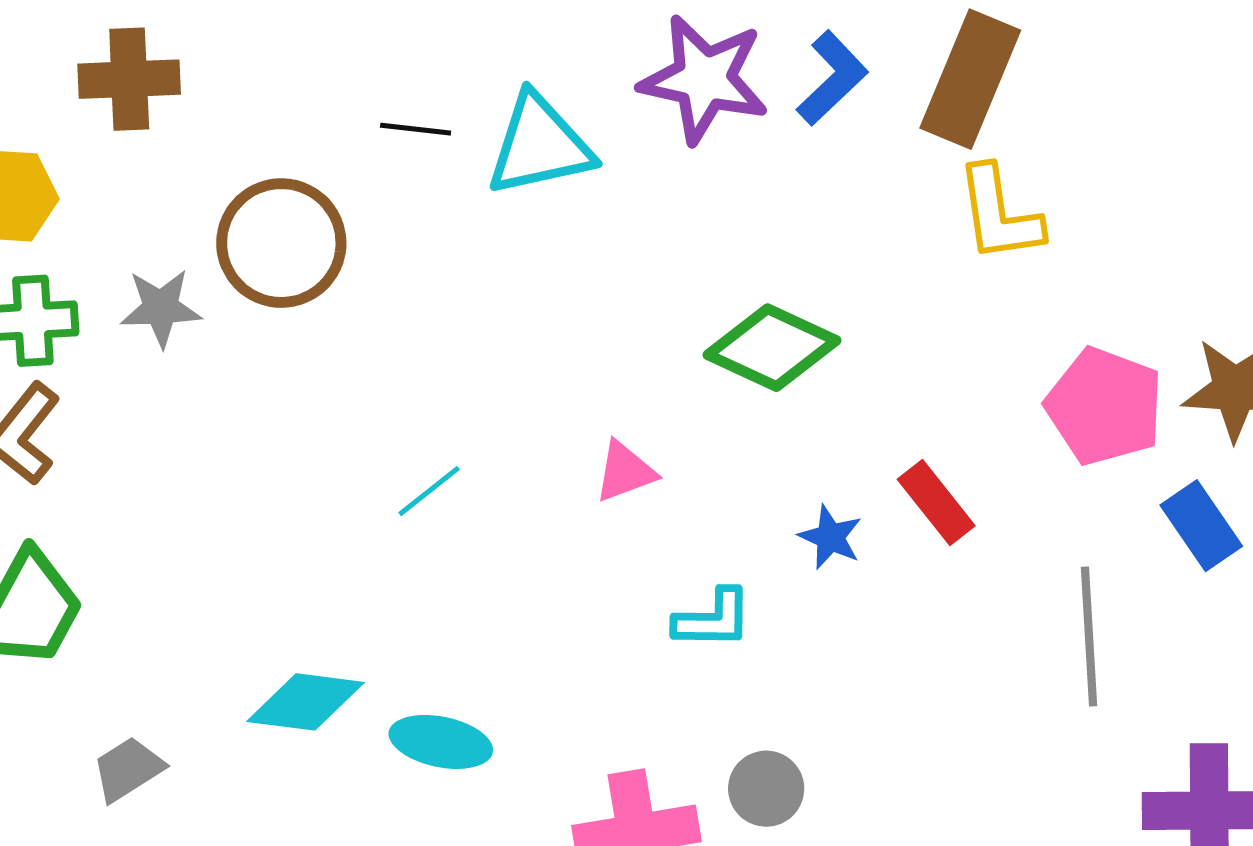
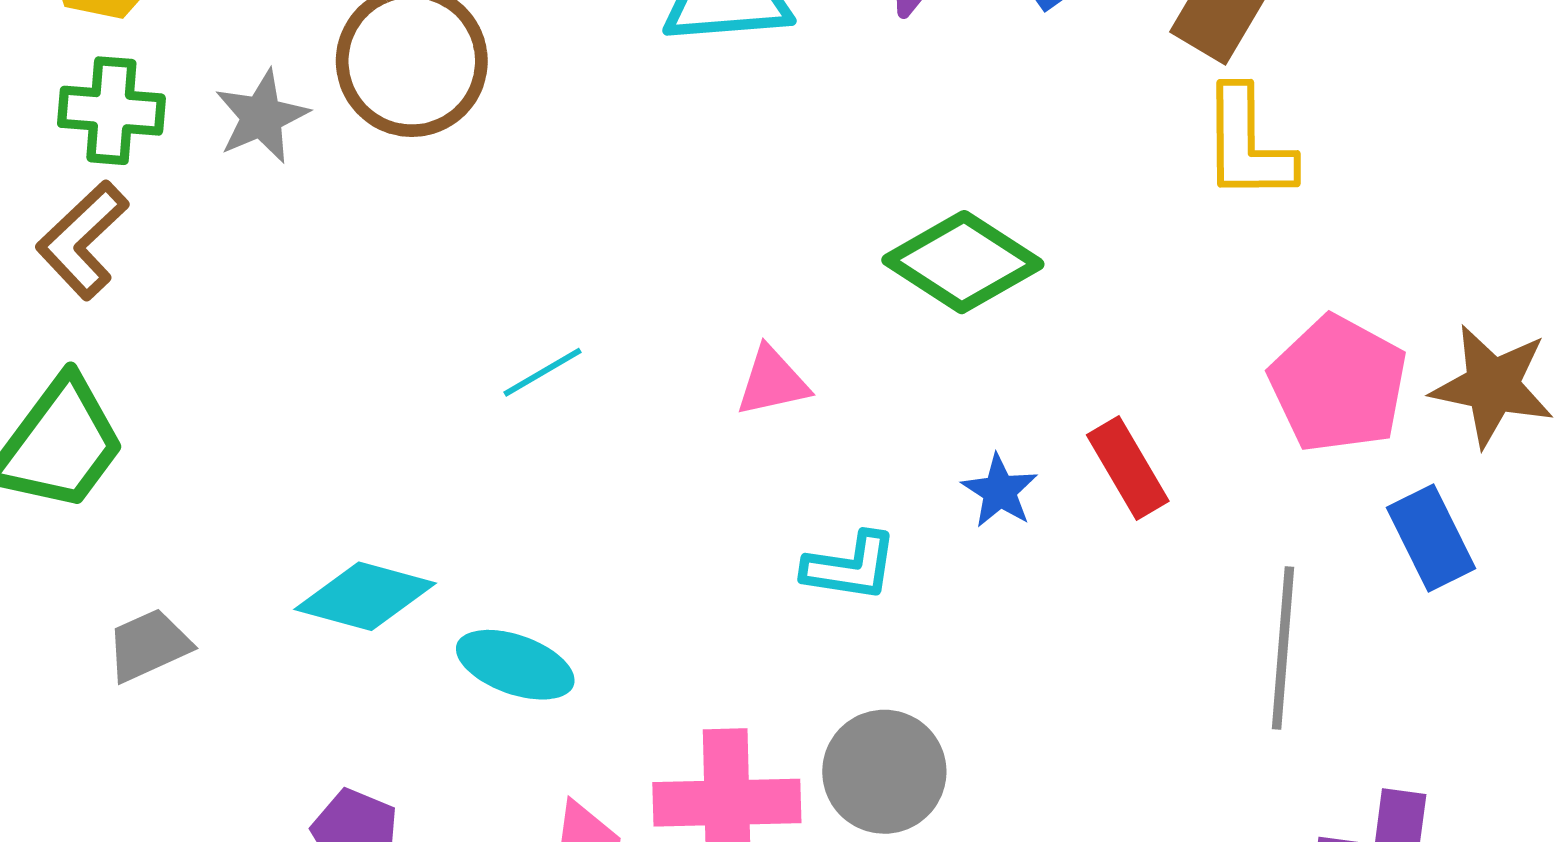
gray star: (161, 308) -> (262, 117), turned -30
gray circle: (766, 789) -> (884, 772), size x1.4

